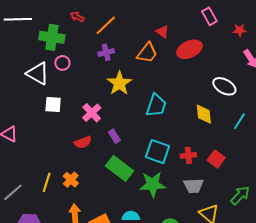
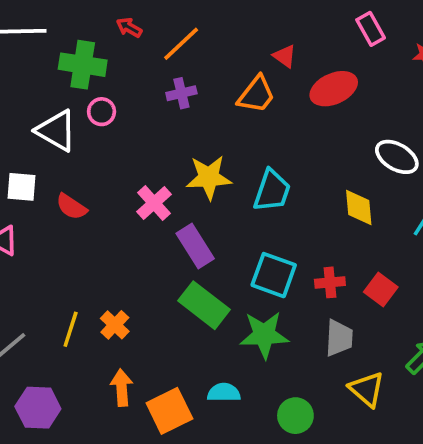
yellow star: (119, 83) -> (209, 177), moved, turned 30
white square: (53, 104) -> (21, 187), moved
purple rectangle: (114, 136) -> (195, 246), size x1.6
red semicircle: (83, 142) -> (71, 207), moved, turned 54
gray trapezoid: (194, 186) -> (339, 338), turned -85

